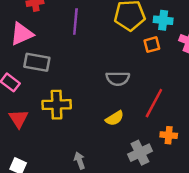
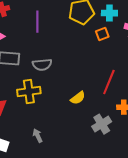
gray semicircle: (118, 78) -> (42, 65), moved
gray arrow: (80, 161) -> (38, 136), moved

